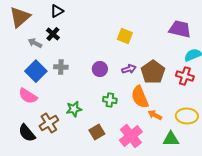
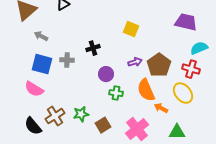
black cross: (53, 34) -> (93, 48), moved, turned 32
purple circle: (100, 69) -> (106, 74), moved
blue square: (36, 71) -> (42, 64), turned -30
green star: (74, 109) -> (81, 114), moved
yellow ellipse: (187, 116) -> (183, 93), moved, turned 50

